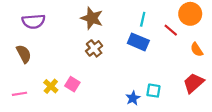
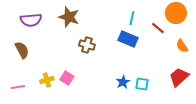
brown star: (92, 18) -> (69, 17), moved
brown cross: (94, 48) -> (87, 45), turned -35
yellow cross: (51, 86) -> (47, 80), turned 32
blue star: (133, 98) -> (123, 82), moved

